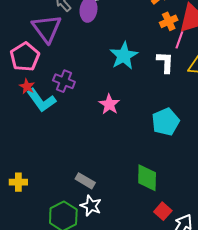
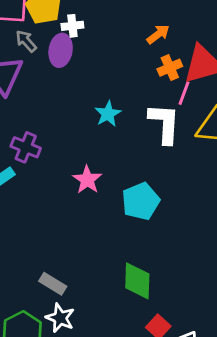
cyan star: (124, 56) -> (108, 114), size x0.7
white L-shape: (165, 62) -> (164, 123), size x1.4
cyan pentagon: (166, 122) -> (141, 201), moved

